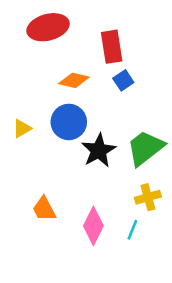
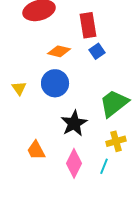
yellow triangle: (22, 128) -> (19, 88), turned -35
black star: (99, 151) -> (74, 123), moved

